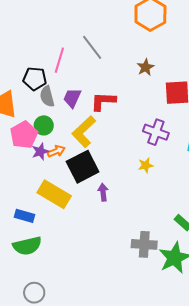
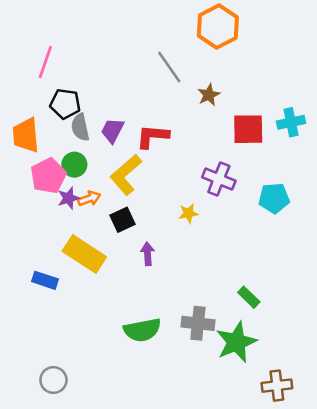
gray line: (92, 47) -> (169, 67), moved
pink line: (59, 60) -> (45, 62), moved
yellow star: (146, 165) -> (188, 213), moved
black square: (83, 167) -> (122, 220), size x0.6
green semicircle: (27, 246) -> (142, 330), moved

